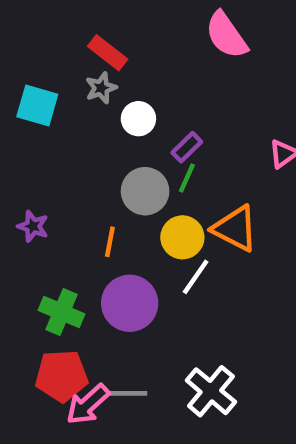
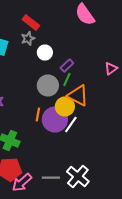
orange triangle: (235, 229) -> (78, 96), moved
orange line: (110, 242) -> (38, 114), moved
purple circle: (130, 303) -> (55, 120), moved
gray line: (127, 393) -> (51, 178), moved

